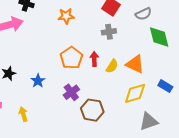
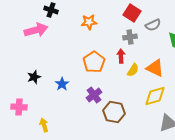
gray semicircle: (143, 14) -> (153, 25), moved
red arrow: (94, 59) -> (121, 56), moved
yellow arrow: (23, 114) -> (44, 125), moved

